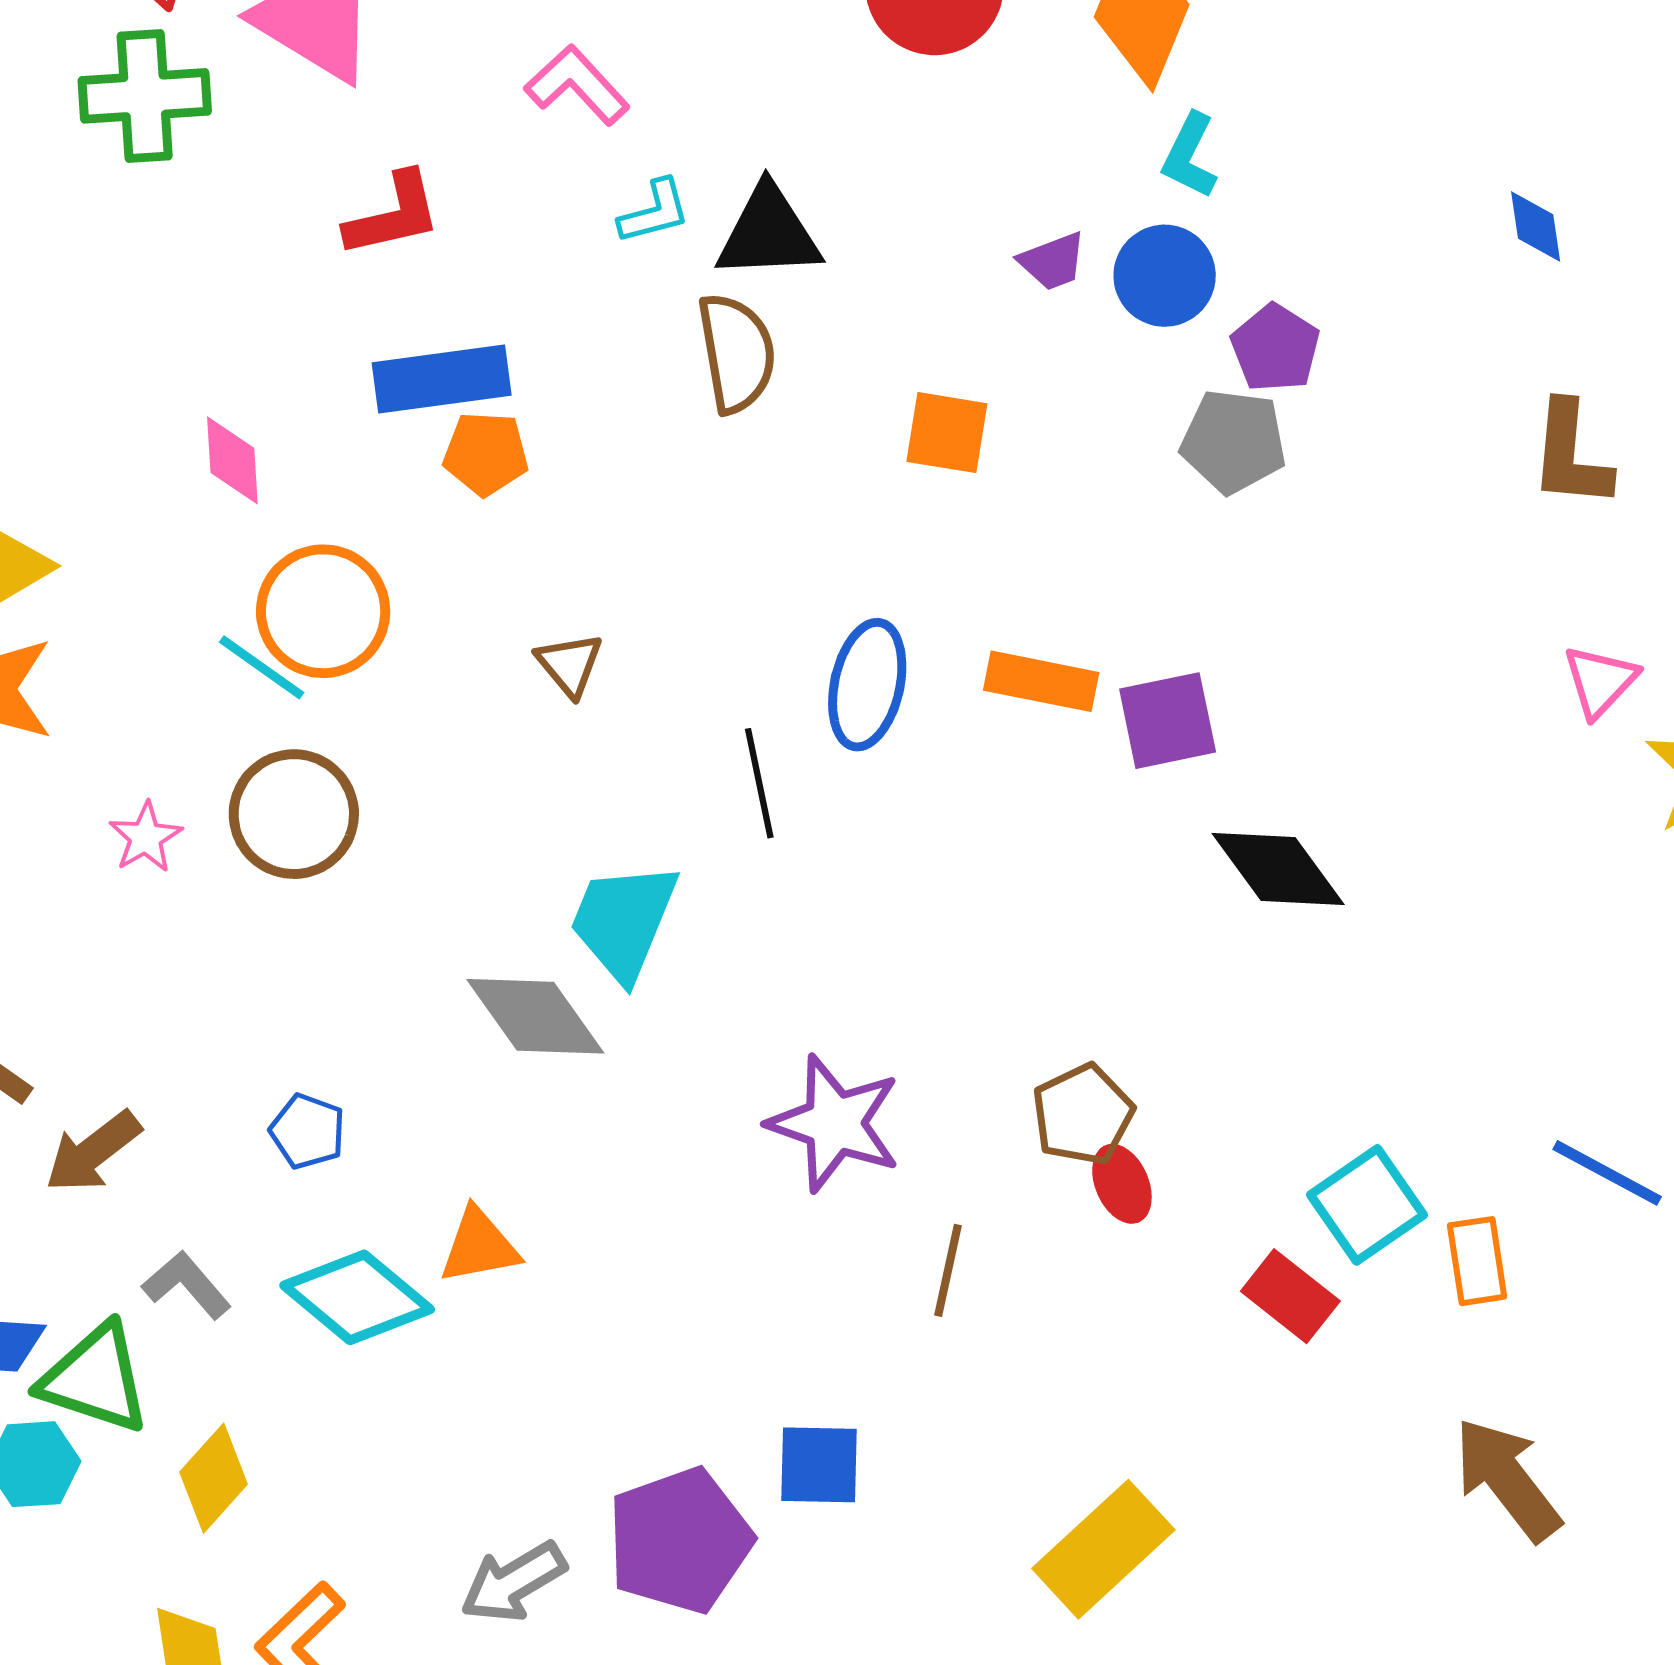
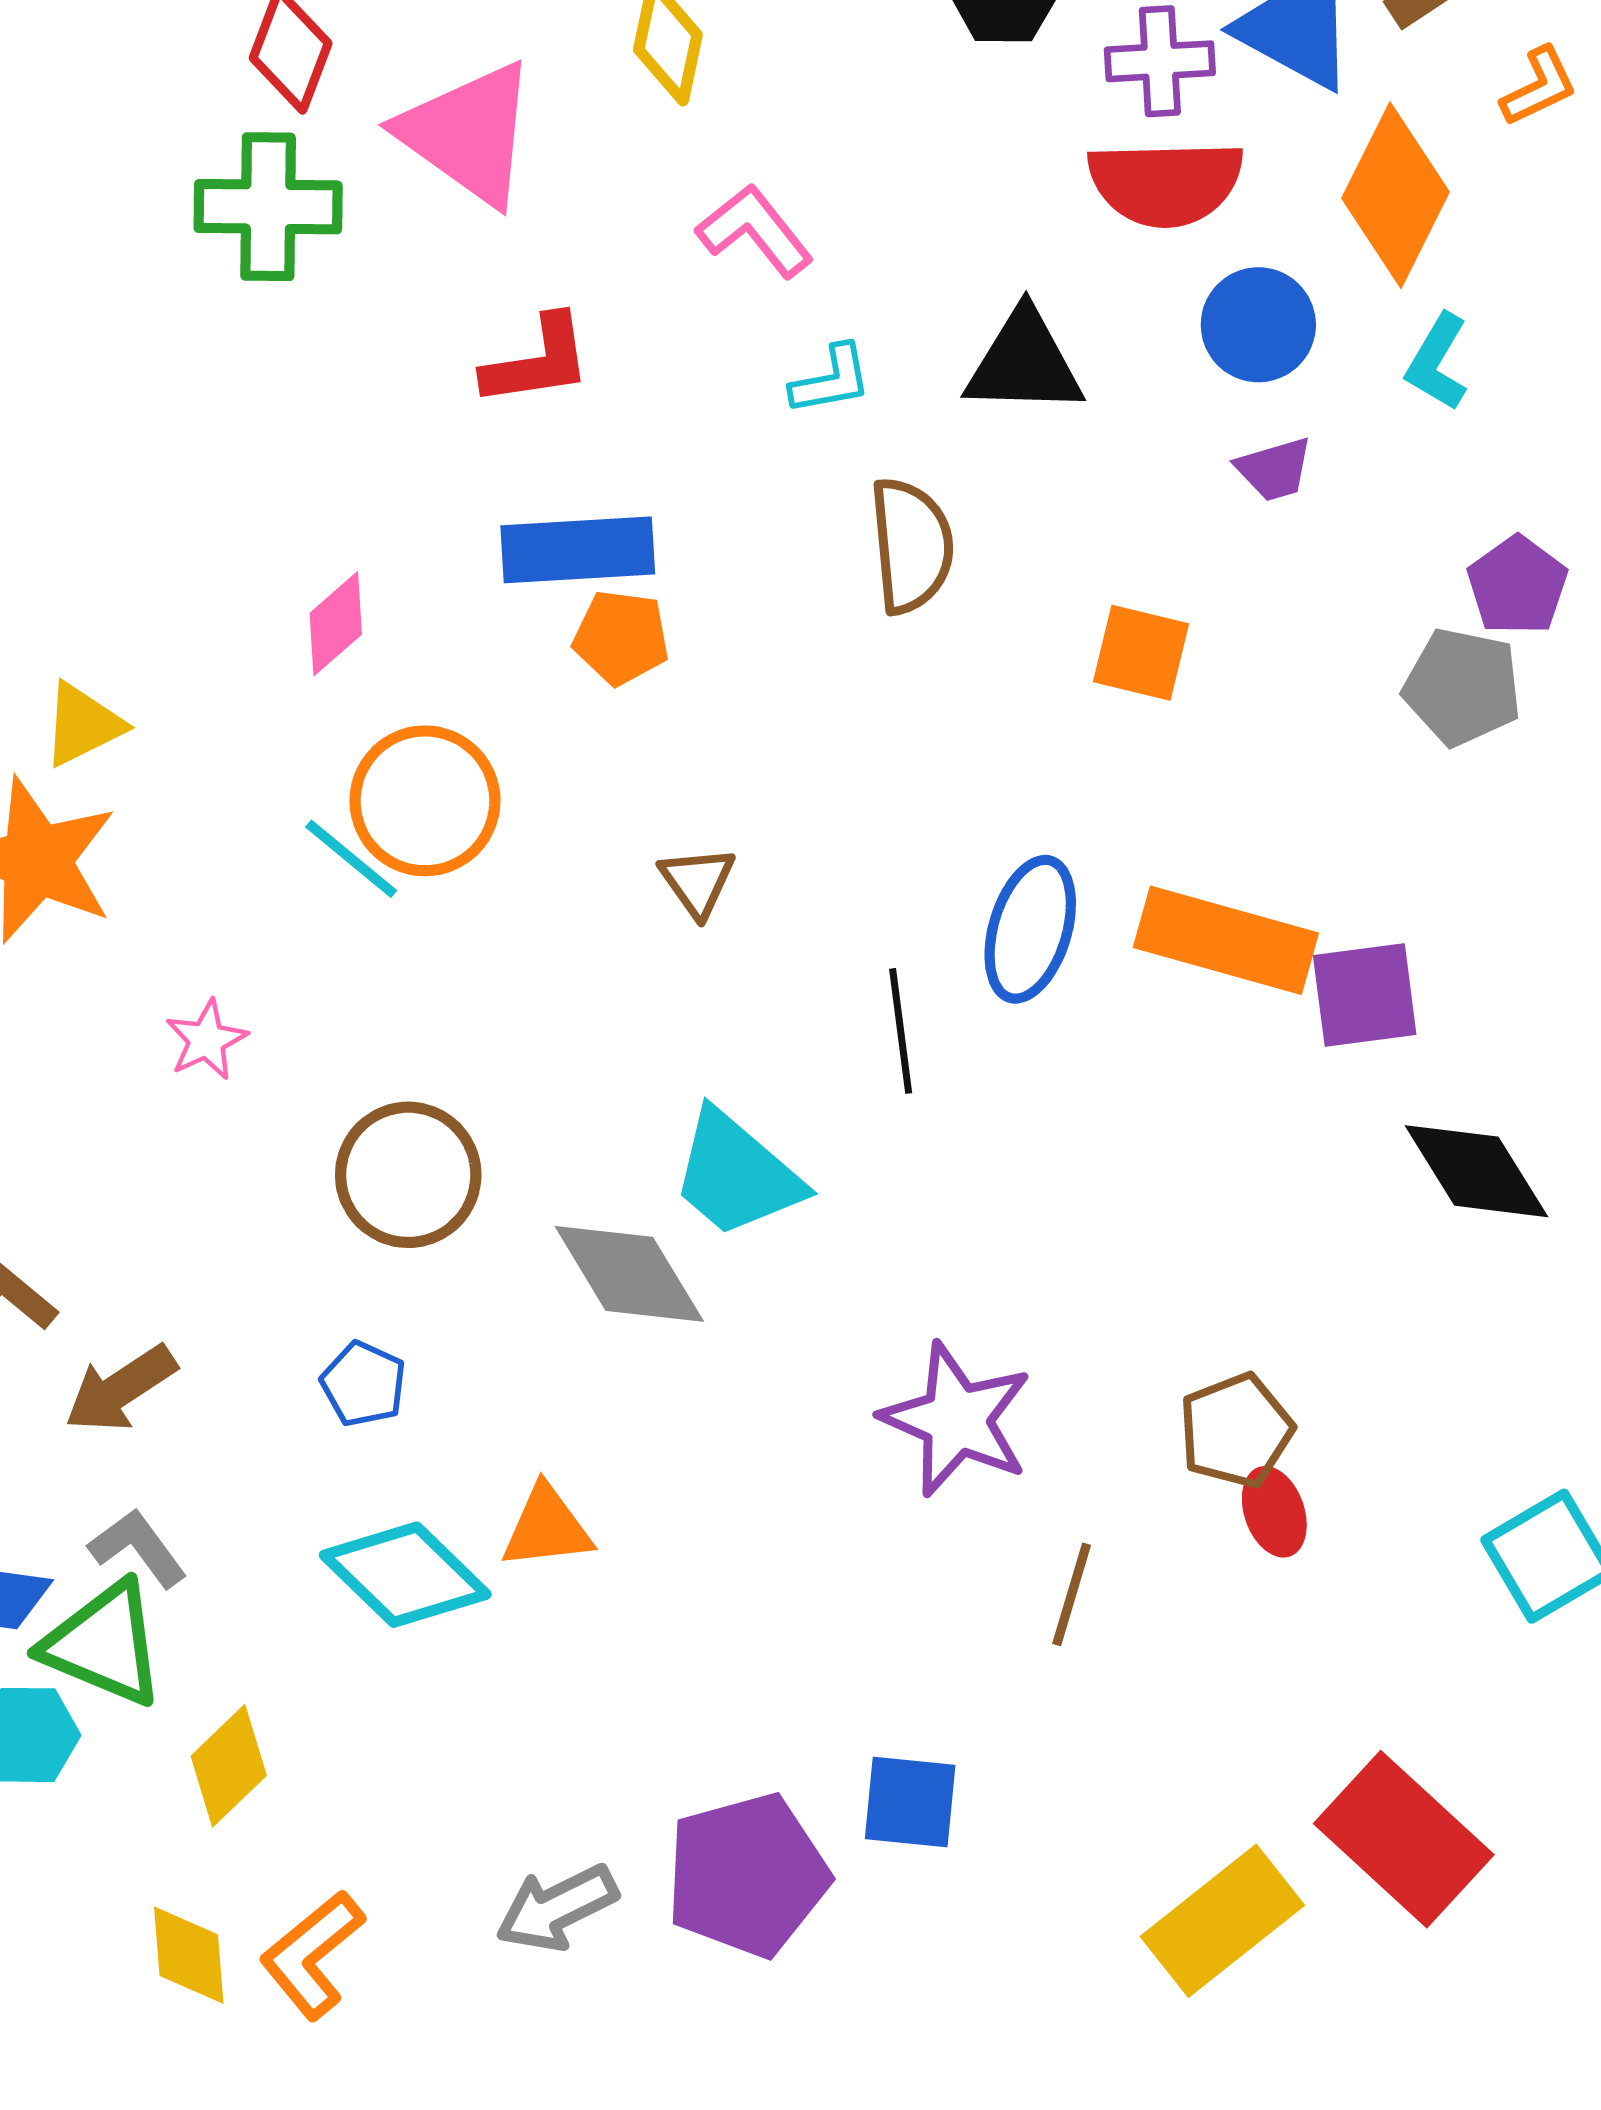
black triangle: (769, 233) -> (1024, 363), moved
blue circle: (1165, 276) -> (1258, 325), moved
pink diamond: (232, 460) -> (336, 624), turned 48
orange rectangle: (1041, 681) -> (1226, 940), size x1.4
brown circle: (294, 814) -> (408, 1175), moved
cyan trapezoid: (624, 921) -> (736, 1174), turned -76
gray L-shape: (187, 1285) -> (138, 1548), moved
red rectangle: (1290, 1296) -> (1404, 1839), moved, size x1.6

